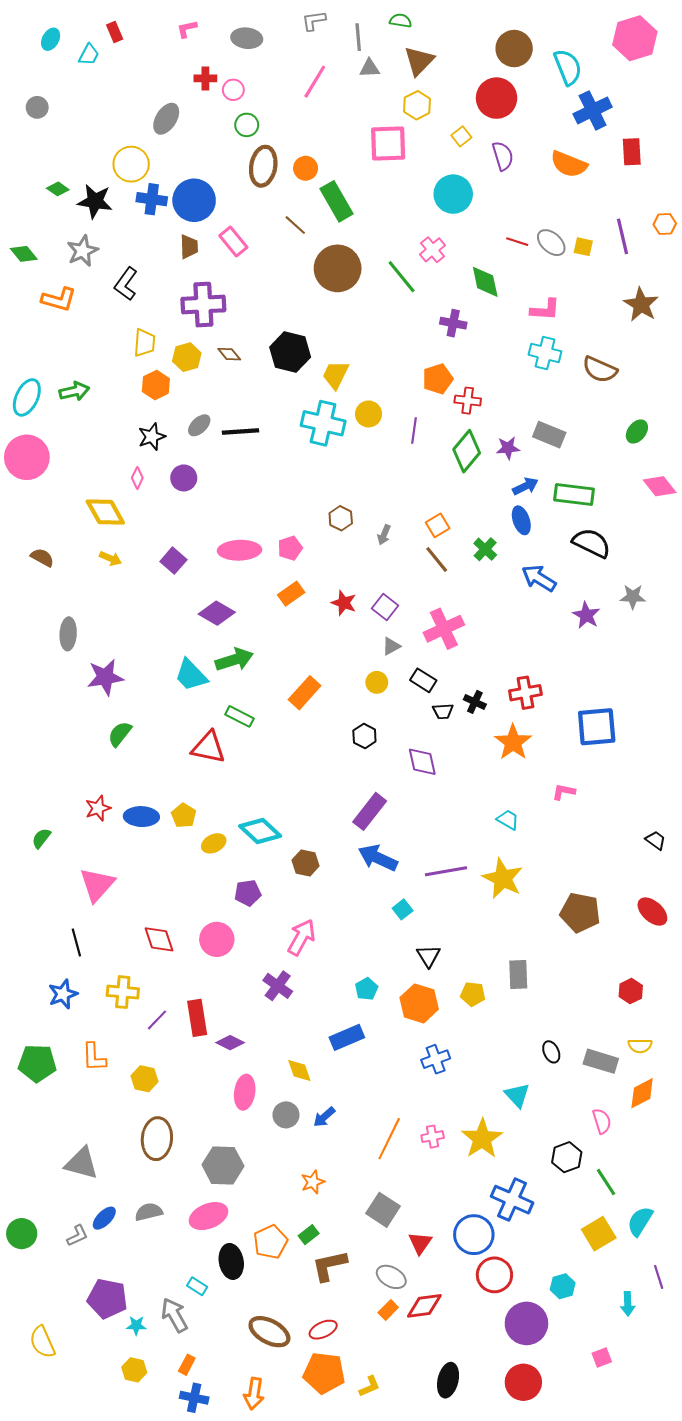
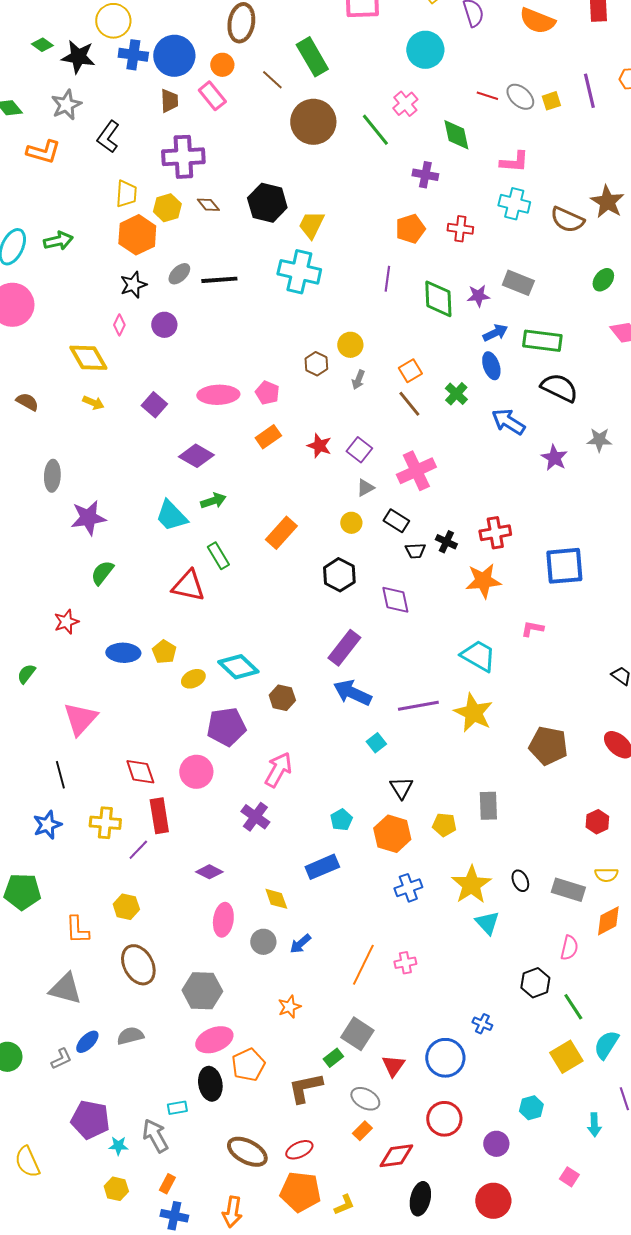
orange circle: (306, 168) -> (222, 65), moved
yellow square: (583, 247) -> (551, 101), turned -30
brown star: (641, 305) -> (607, 202), moved
orange hexagon: (156, 385) -> (137, 235), size x1.4
red cross: (468, 401) -> (460, 229), moved
yellow circle: (369, 414) -> (350, 345), moved
green diamond: (467, 451) -> (438, 299), turned -42
pink pentagon: (290, 548) -> (267, 393), turned -30
green arrow: (234, 660) -> (213, 501), size x0.7
green rectangle: (239, 716) -> (218, 556), turned 32
black hexagon: (364, 736) -> (339, 575), size x1.4
orange star: (513, 742) -> (483, 581), turned 30
red star: (98, 808) -> (66, 622), moved
cyan trapezoid: (508, 820) -> (478, 656), size x1.6
purple pentagon: (248, 893) -> (226, 727), size x1.5
red rectangle: (197, 1018) -> (159, 816), moved
orange L-shape: (94, 1057) -> (77, 930), moved
pink semicircle: (602, 1121) -> (569, 948), turned 30
brown ellipse: (157, 1139) -> (138, 965), turned -33
yellow star: (482, 1139) -> (471, 885), moved
blue cross: (512, 1200) -> (482, 1024), size x0.5
pink ellipse: (209, 1216) -> (214, 1040), moved
green rectangle: (309, 1235) -> (333, 1058), moved
red circle: (494, 1275) -> (444, 1119), moved
cyan rectangle: (197, 1286) -> (177, 1108), turned -42
red diamond: (424, 1306) -> (396, 1156), moved
purple circle: (526, 1323) -> (496, 1144), size x0.6
pink square: (602, 1357) -> (569, 1177), turned -36

